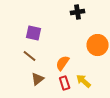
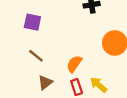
purple square: (34, 33) -> (32, 22), moved

